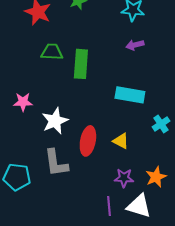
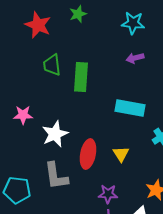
green trapezoid: (52, 52) -> (52, 65), turned -100
yellow triangle: (121, 141) -> (121, 154), turned 30
purple star: (124, 178) -> (108, 194), moved

